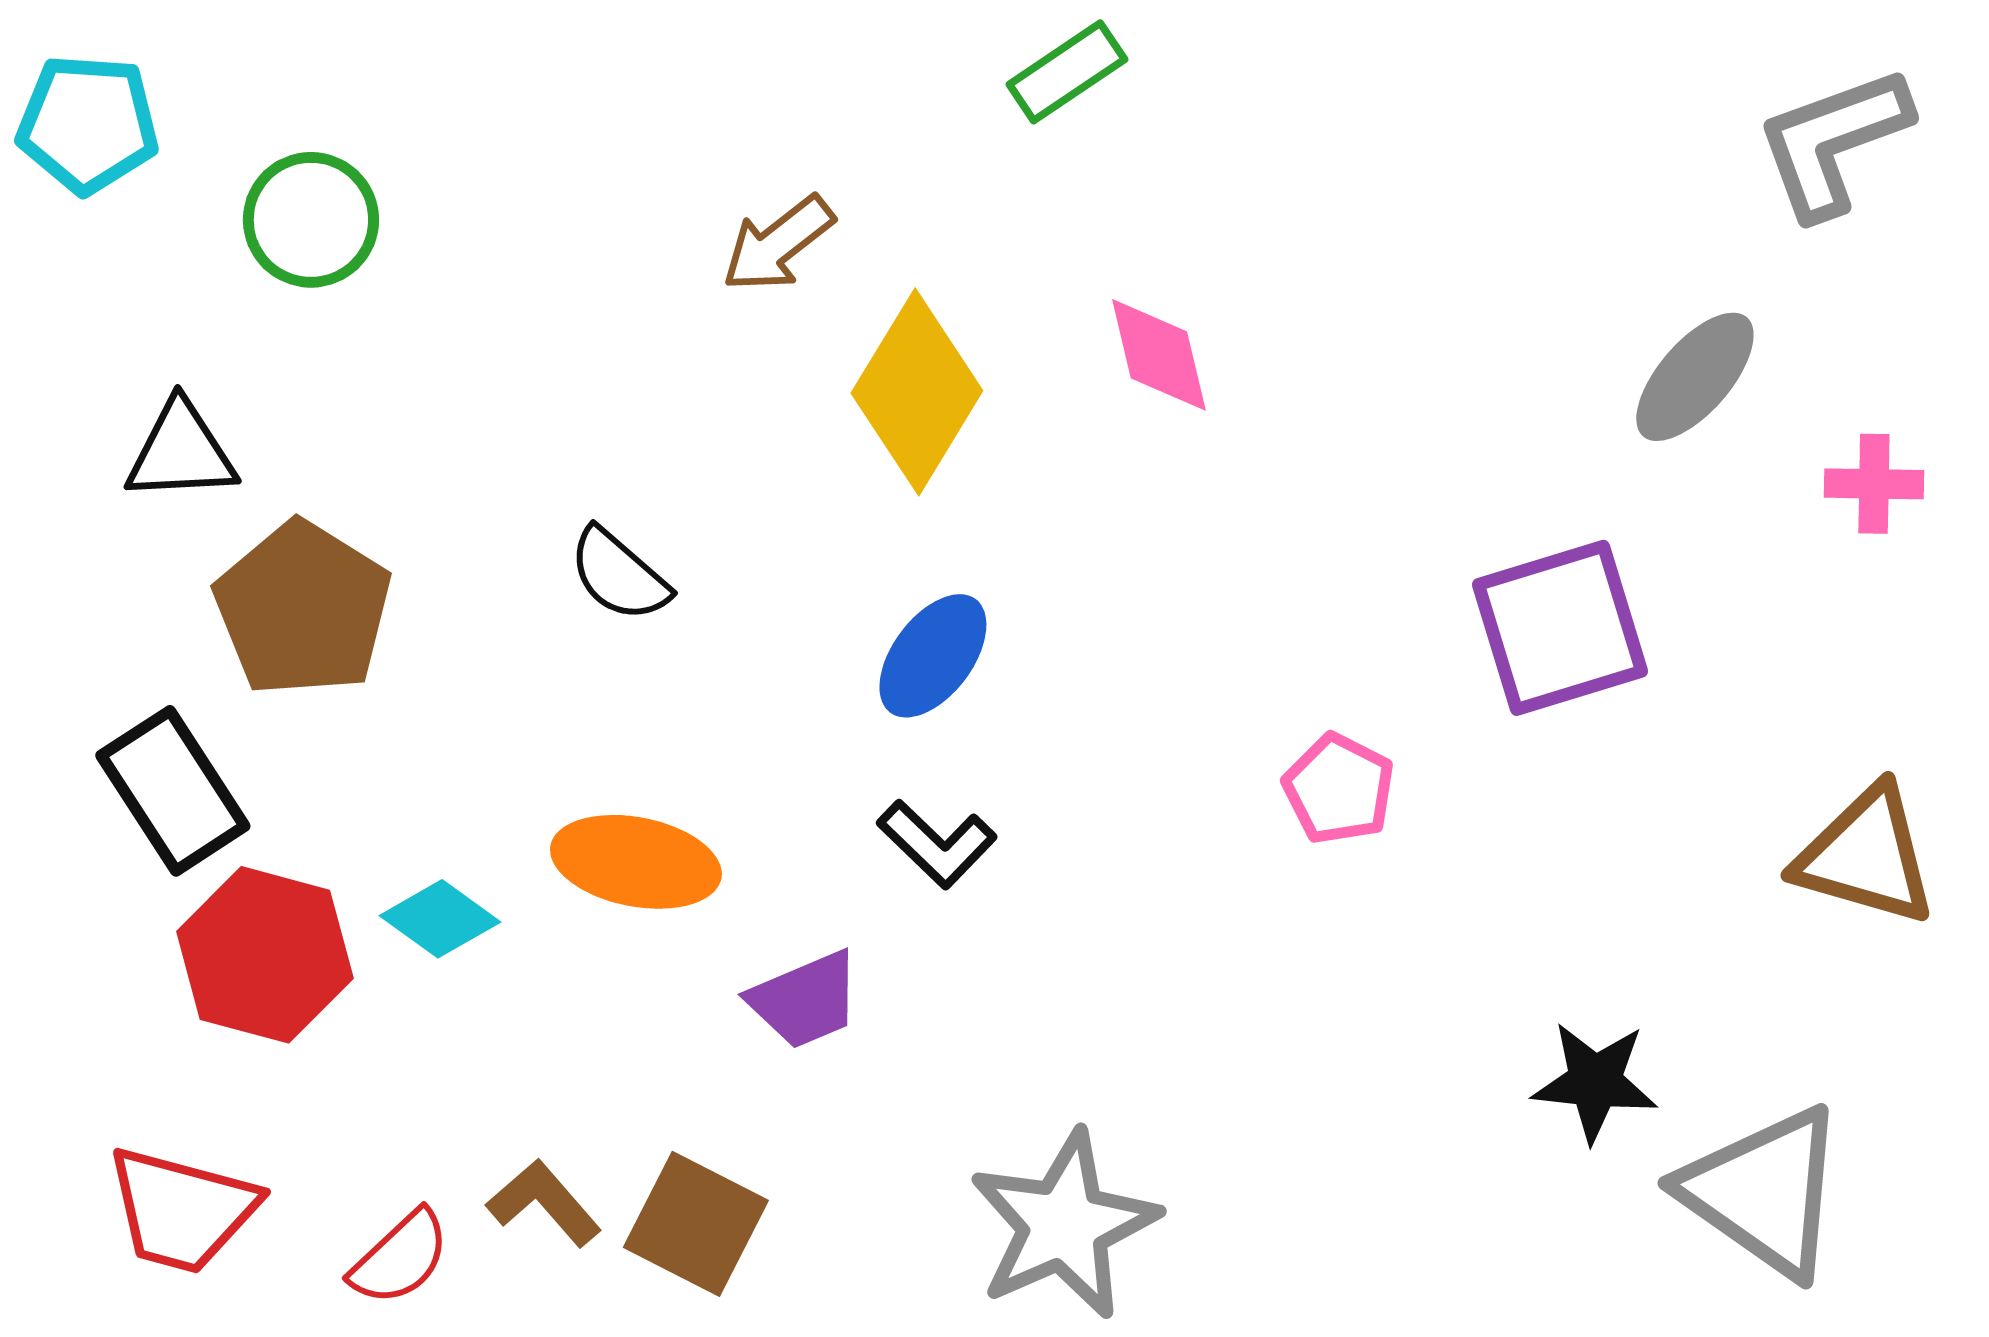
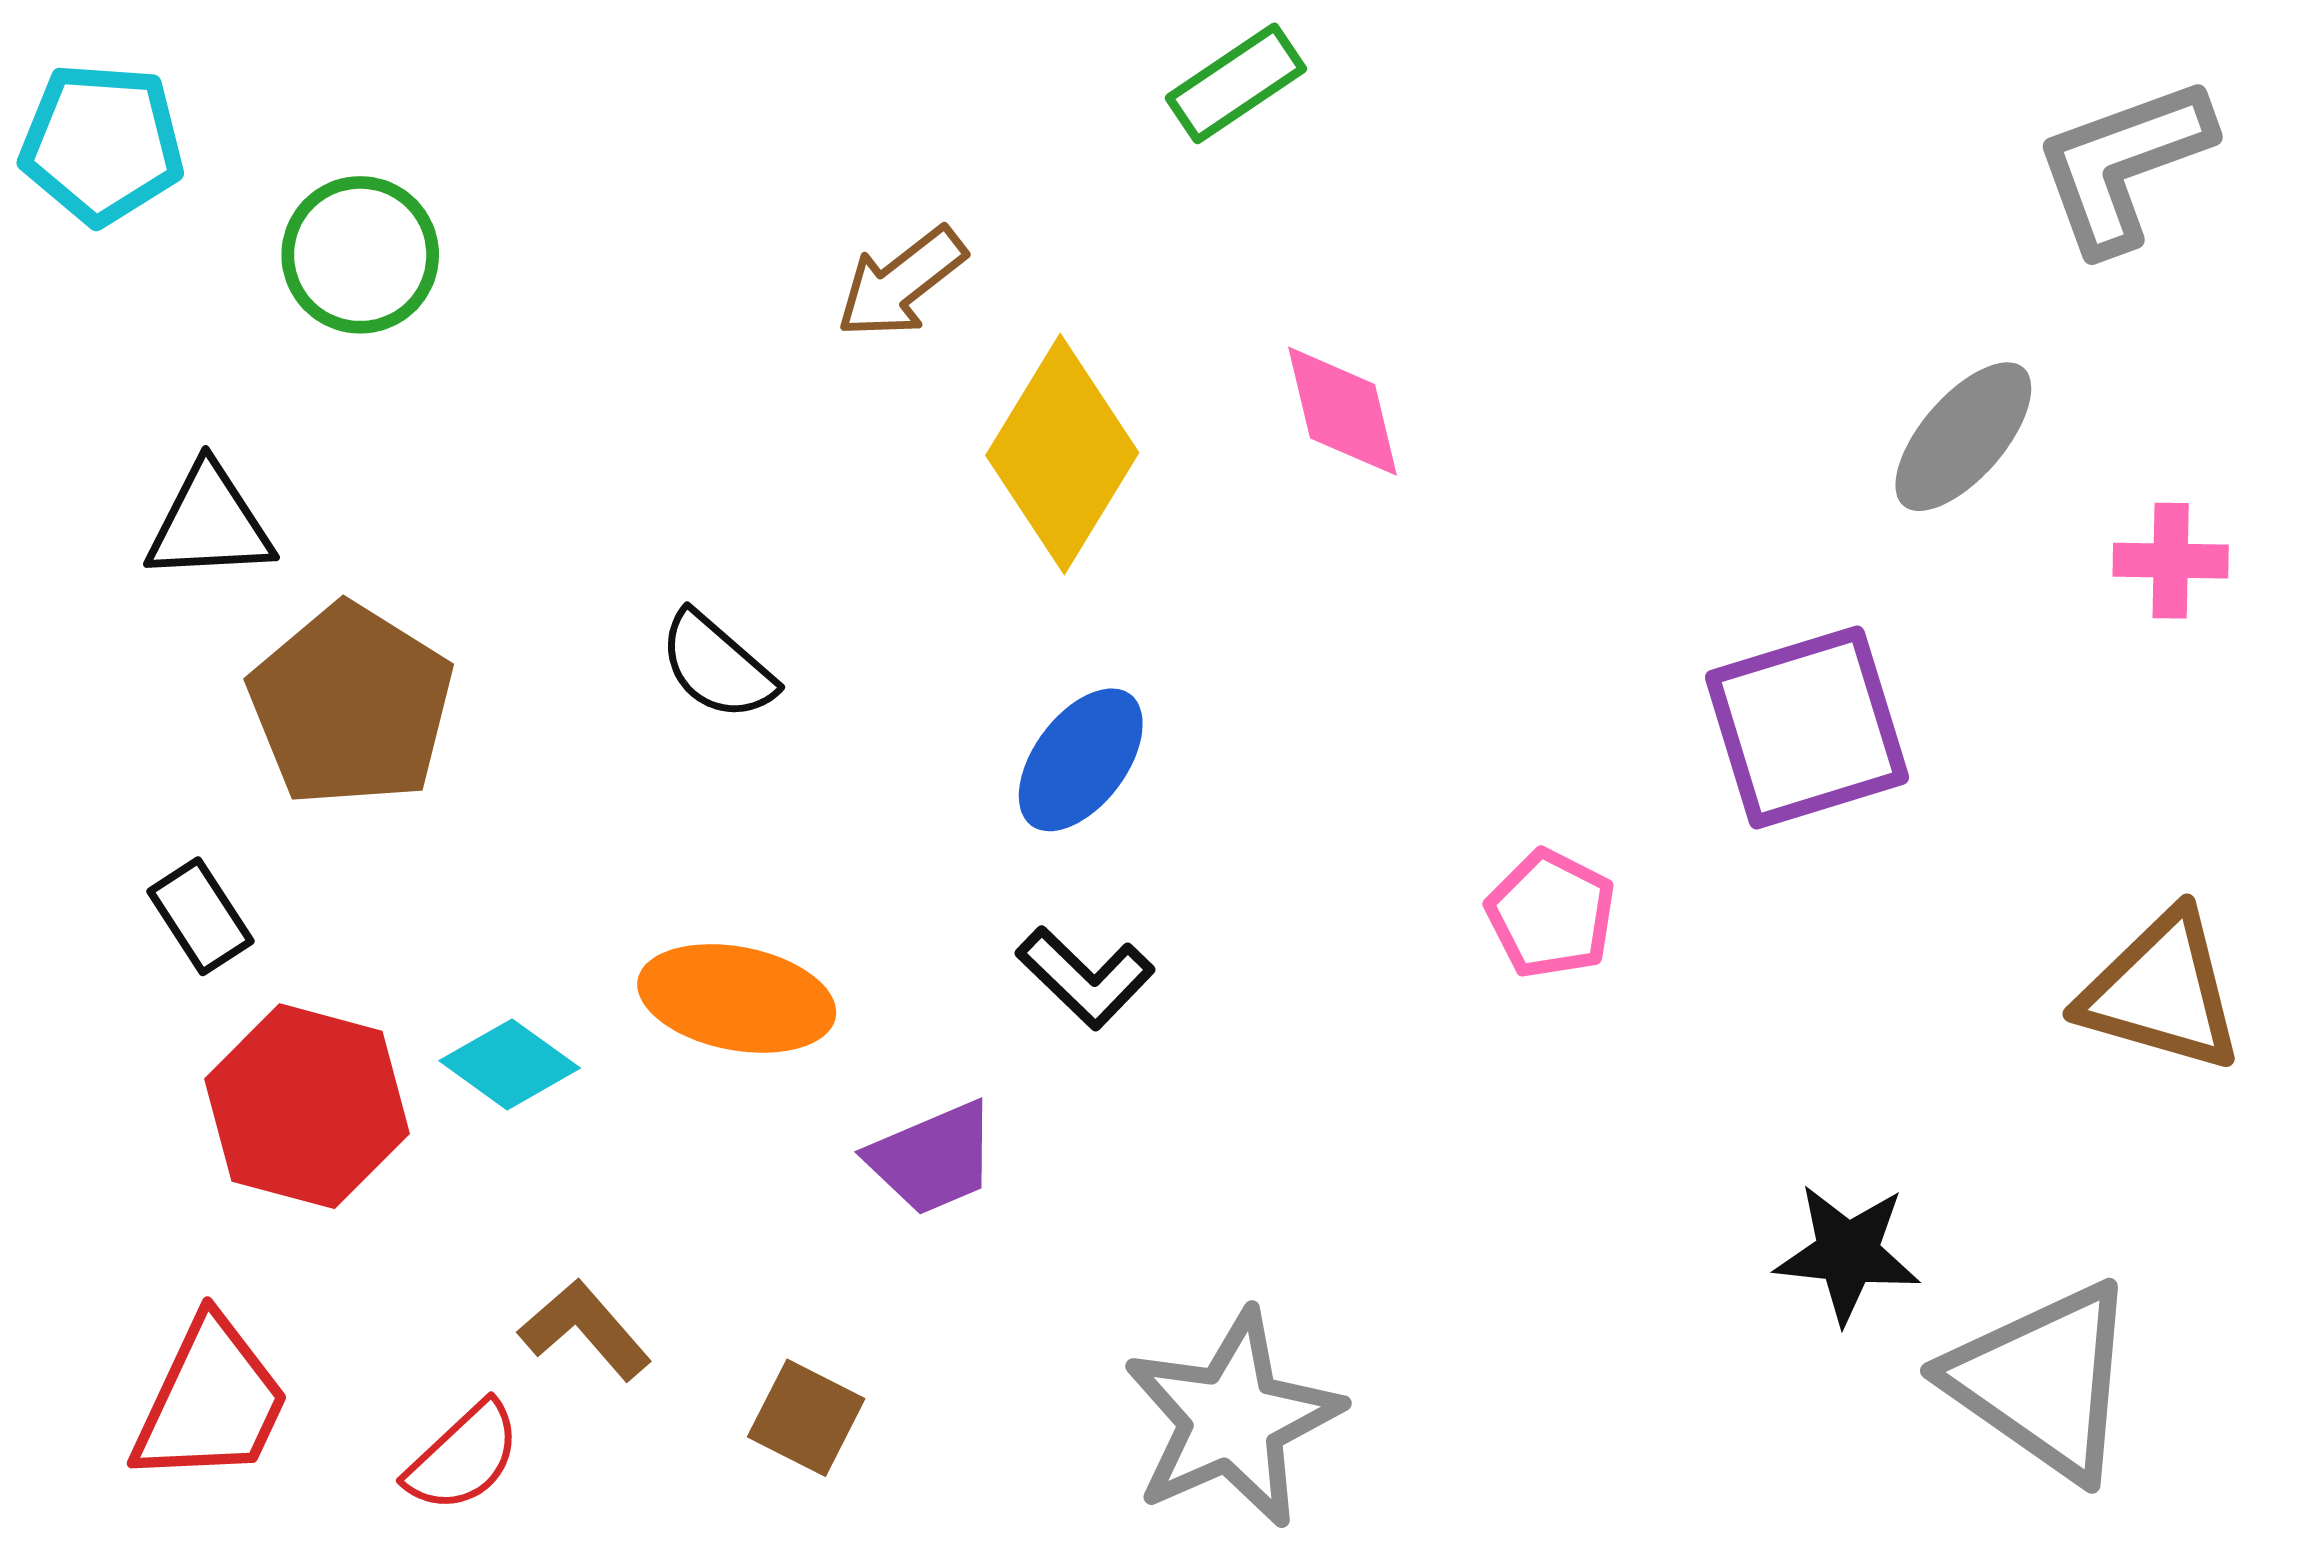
black rectangle: (173, 791) -> (200, 916), size x0.6
brown L-shape: (544, 1203) -> (585, 1330), moved
red trapezoid: (182, 1210) -> (211, 1402), turned -80
brown square: (696, 1224) -> (806, 1418), size x0.7

